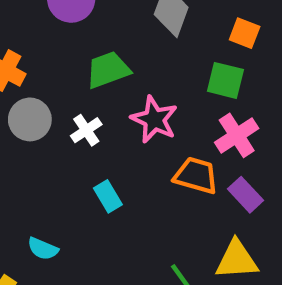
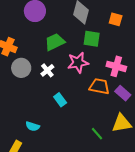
green square: (225, 80) -> (92, 39), moved
pink star: (154, 119) -> (78, 63), turned -30
pink cross: (237, 135) -> (116, 66), turned -36

